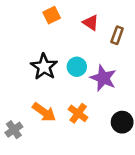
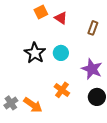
red triangle: (91, 23) -> (61, 18), moved
purple star: (103, 78) -> (92, 69), moved
orange arrow: (44, 112) -> (33, 105), moved

